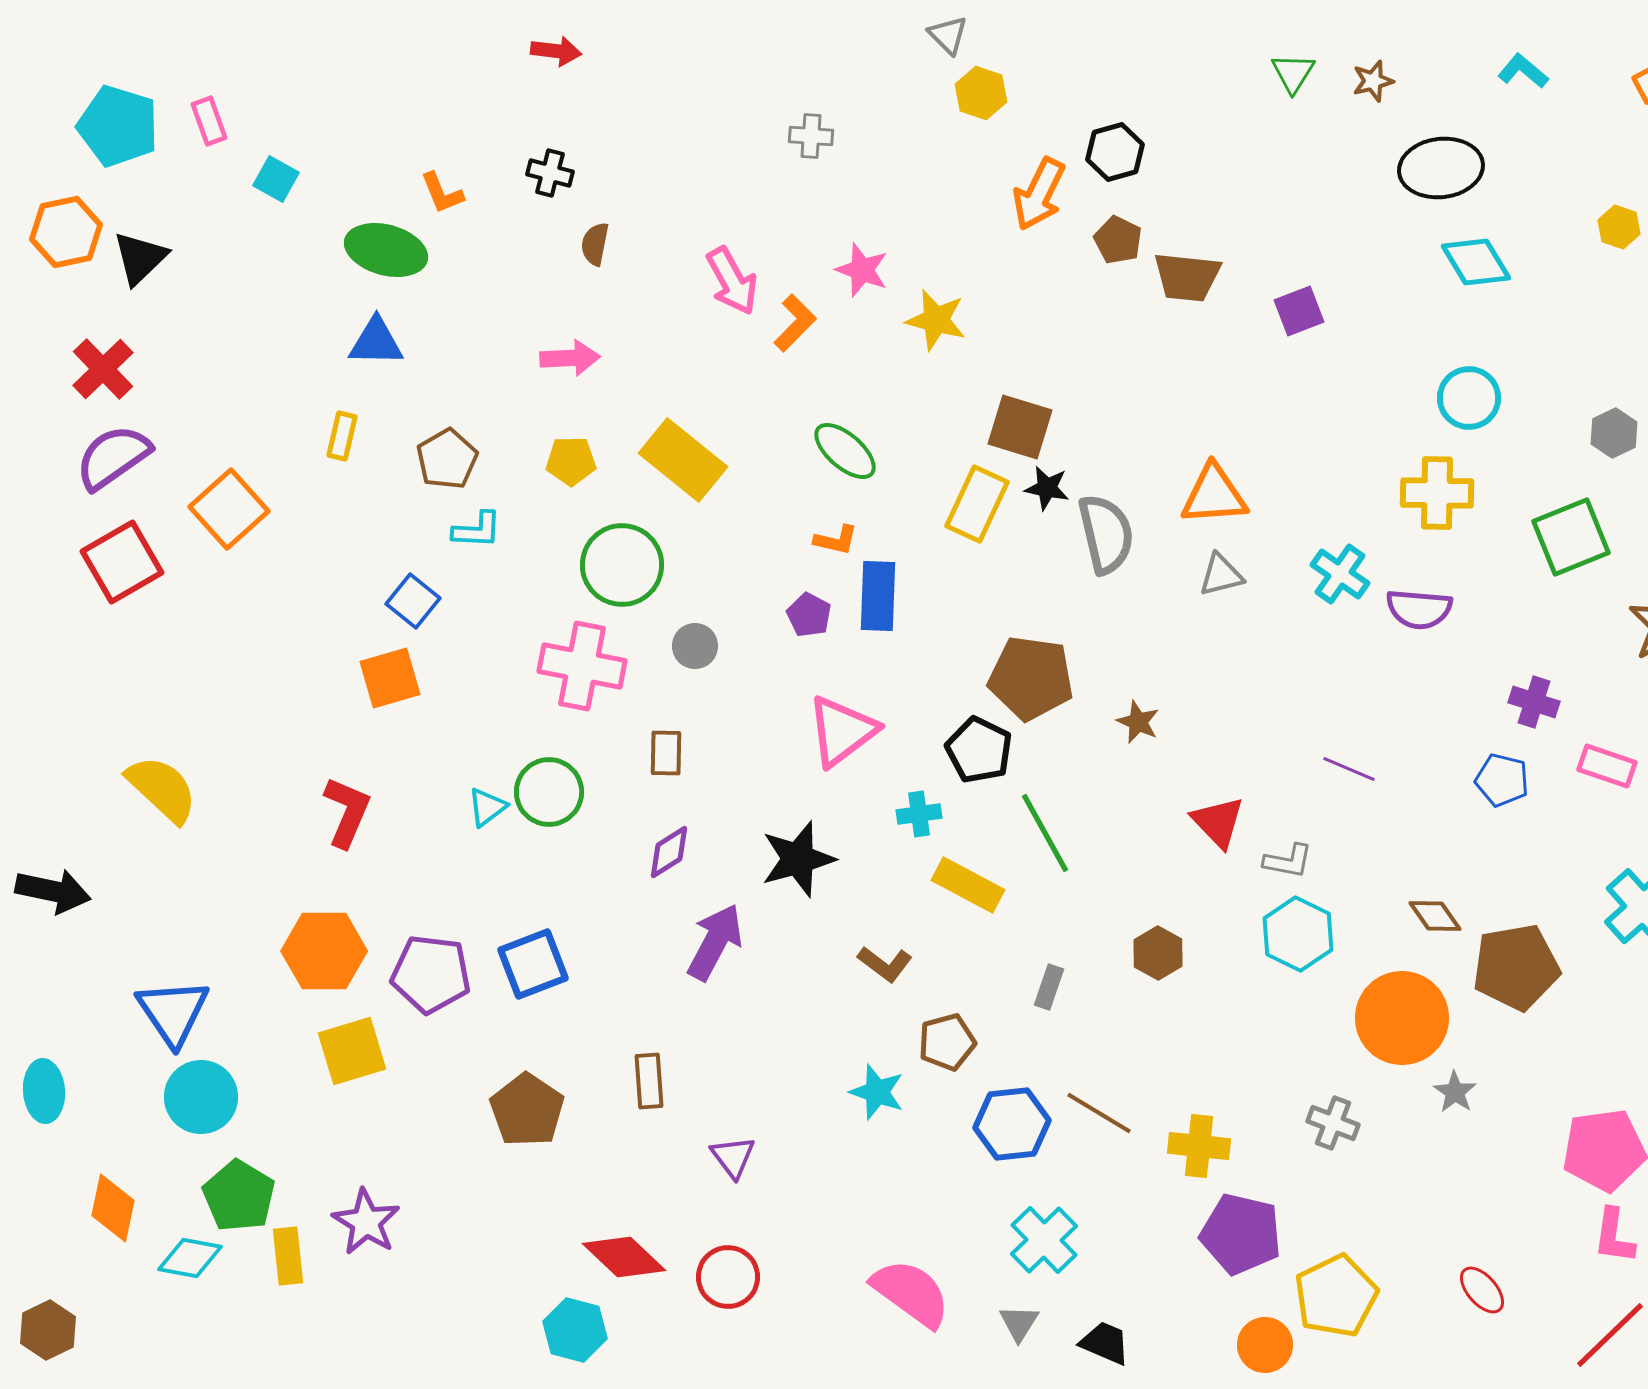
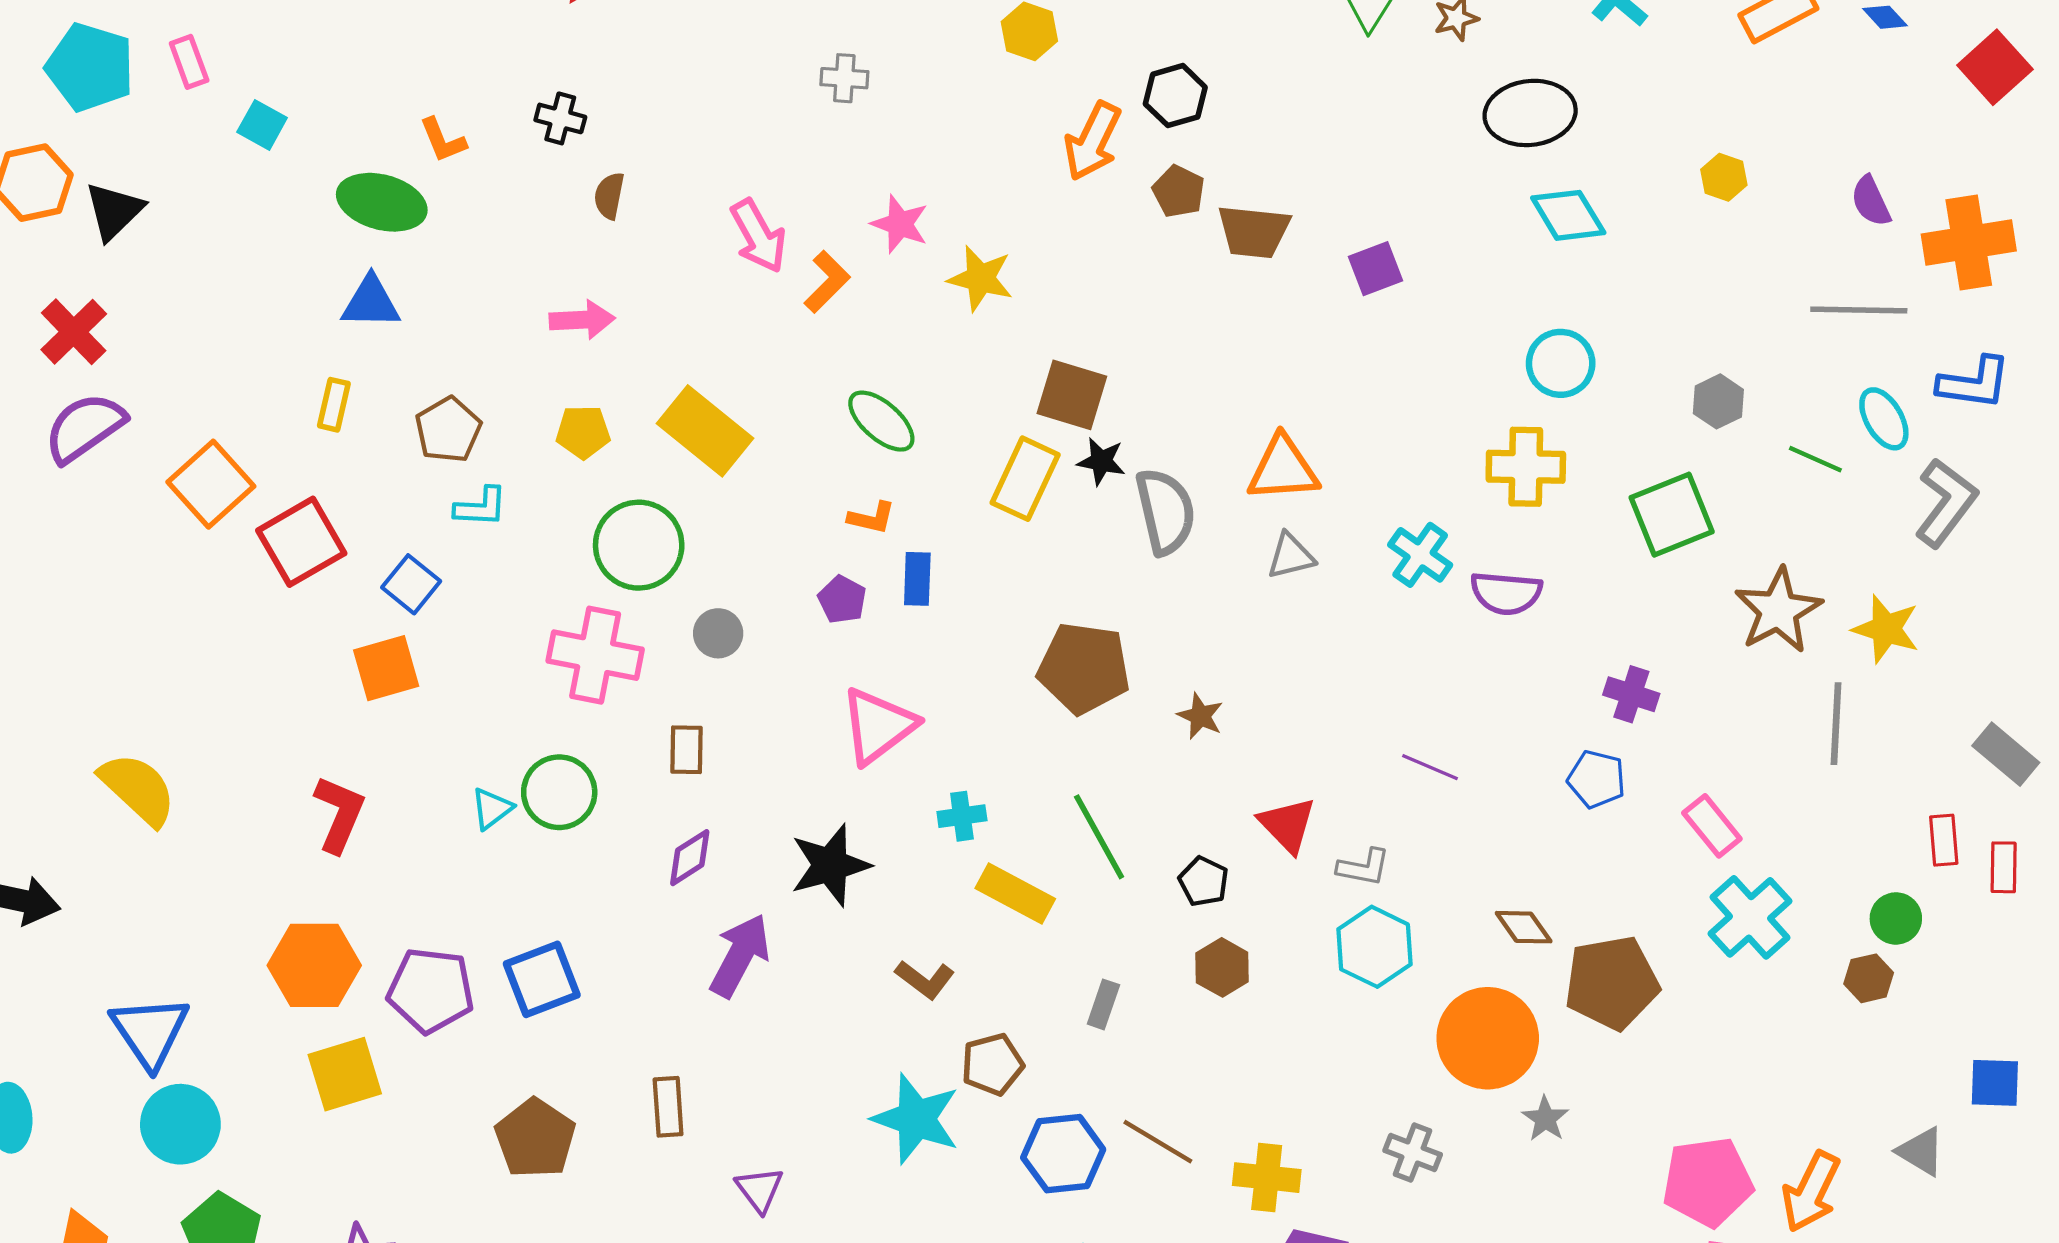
red square: (122, 562) -> (301, 542), moved
blue rectangle: (878, 596) -> (917, 579), size x0.7
black pentagon: (979, 750) -> (1204, 881), moved, size x0.7
pink rectangle: (1607, 766) -> (1712, 826), moved, turned 32
cyan star: (877, 1092) -> (916, 1119), size x1.5

